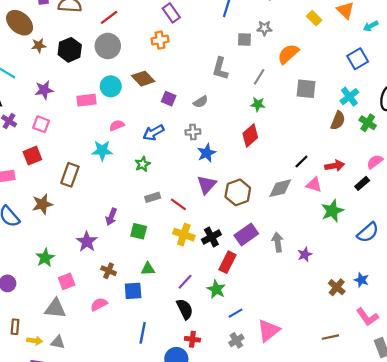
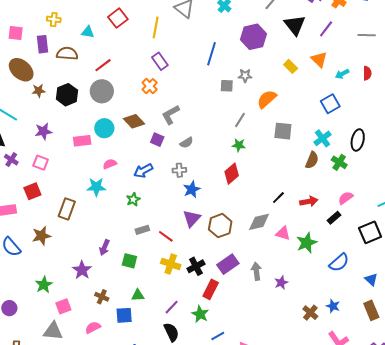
orange cross: (160, 40) -> (150, 86), turned -35
gray L-shape: (220, 69) -> (171, 115), moved, turned 45
pink triangle: (314, 185) -> (283, 233), moved

